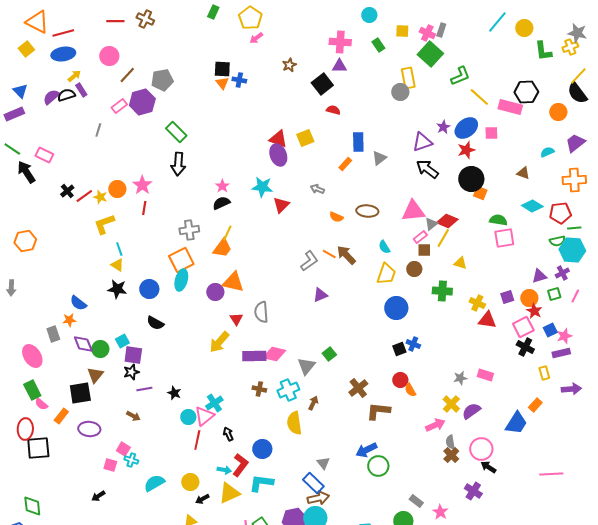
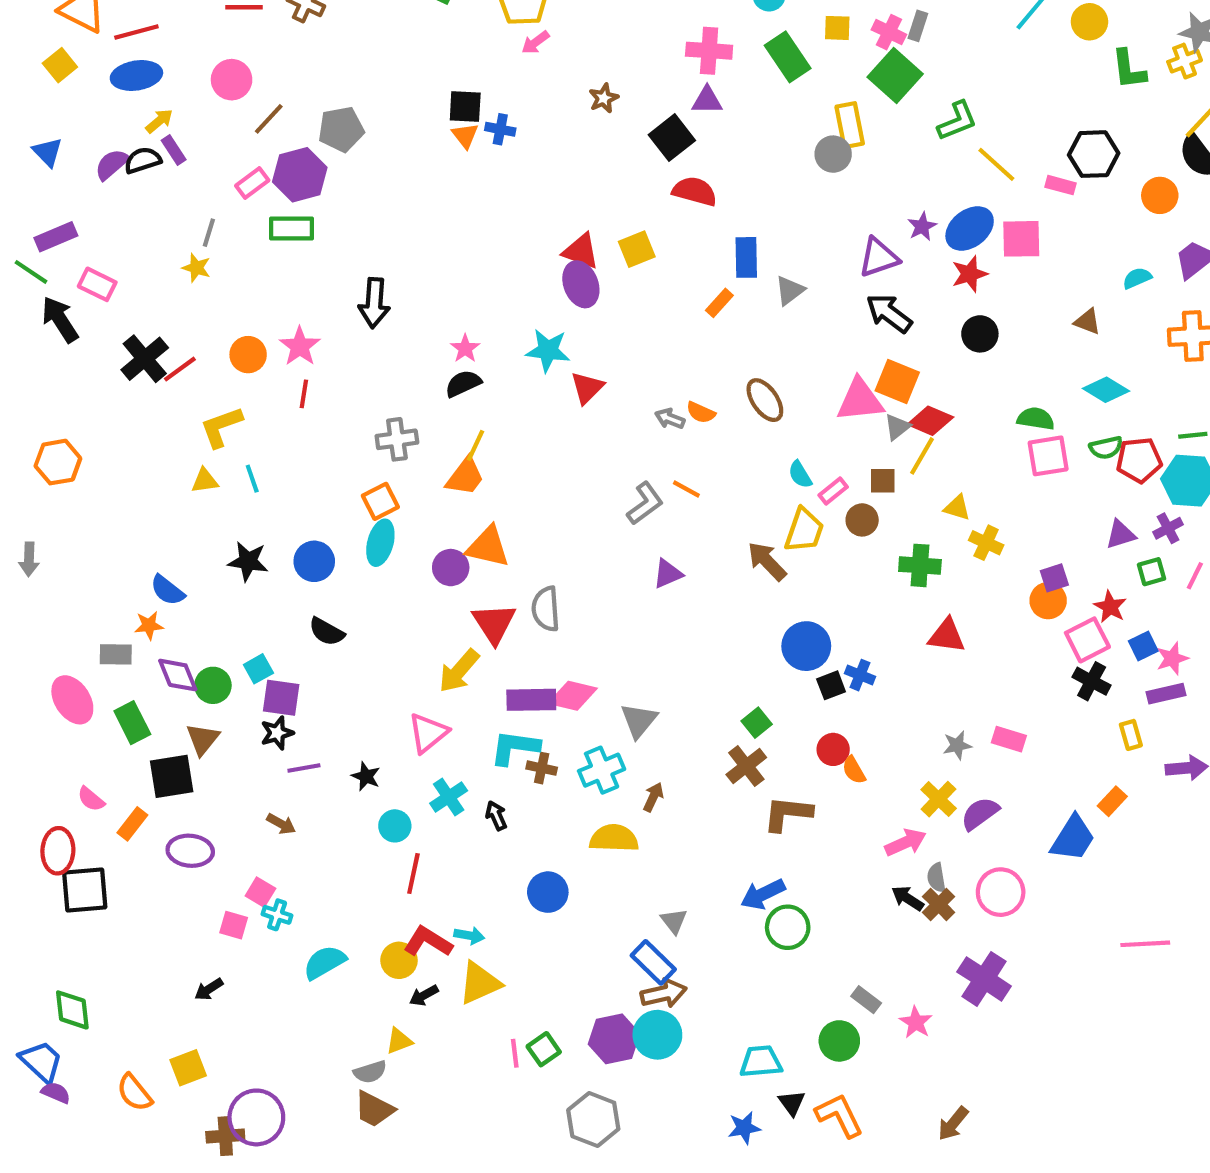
green rectangle: (378, 45) -> (788, 57), size x1.6
pink rectangle: (510, 107) -> (1061, 185), size x0.6
red semicircle: (333, 110) -> (695, 191), size x1.5
purple rectangle: (14, 114) -> (56, 237), moved
green rectangle: (176, 132) -> (291, 228), moved, turned -45
pink square: (491, 133) -> (1021, 239), size x1.5
black circle: (471, 179) -> (980, 334), size x0.7
gray arrow: (317, 189) -> (670, 419), moved
black cross: (67, 191) -> (145, 359), size x1.6
orange square: (480, 193) -> (897, 381), moved, size x1.5
yellow star: (100, 197) -> (196, 268), moved
brown ellipse: (367, 211) -> (765, 400), turned 50
red pentagon: (560, 213) -> (1139, 460), moved
pink rectangle: (420, 237) -> (833, 491), moved
green semicircle: (557, 241) -> (1106, 448), moved
brown arrow: (346, 255) -> (767, 561), moved
orange square: (181, 260) -> (380, 501), size x0.7
yellow triangle: (117, 265) -> (205, 481), moved, turned -40
orange circle: (529, 298) -> (1048, 601), moved
yellow cross: (477, 303) -> (986, 543), moved
blue circle: (396, 308) -> (806, 646), moved
red triangle: (236, 319) -> (494, 623), size x1.6
red triangle: (487, 320) -> (947, 636), moved
gray rectangle: (53, 334) -> (116, 654), turned -70
green square: (329, 354) -> (757, 723), moved
green rectangle: (32, 390) -> (132, 723), moved
pink triangle: (204, 416) -> (428, 733), moved
yellow semicircle: (294, 423) -> (614, 838), turned 100
black arrow: (228, 434) -> (496, 816), moved
red L-shape: (240, 465) -> (428, 942), moved, turned -95
black arrow: (488, 467) -> (908, 898), moved
cyan L-shape: (261, 483) -> (515, 747), moved
purple cross: (473, 491) -> (984, 979), size x1.4

